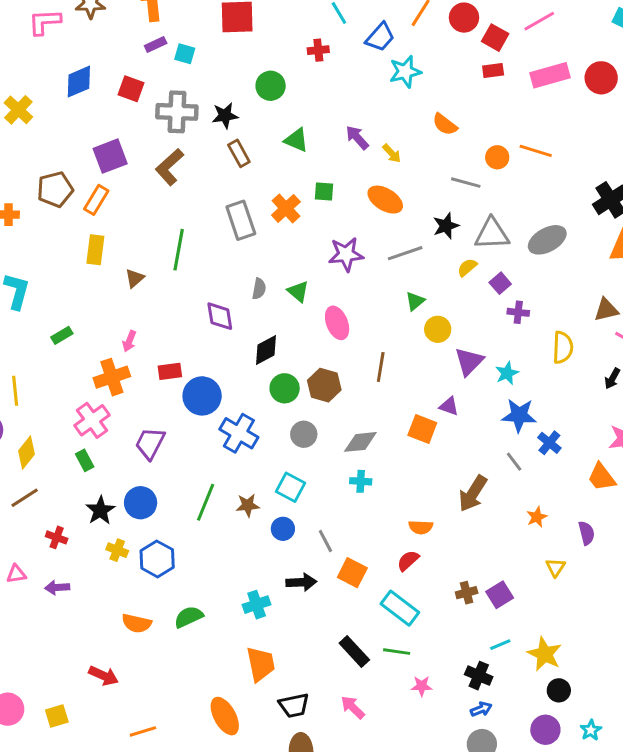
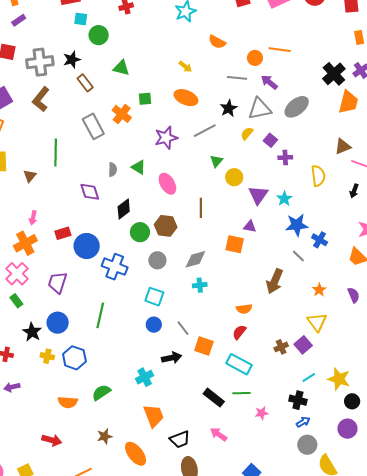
cyan square: (185, 54) -> (81, 19), moved
purple arrow: (357, 138) -> (269, 82), moved
brown star: (248, 505) -> (105, 436), moved
yellow triangle: (556, 567) -> (317, 322), moved, size x1.5

